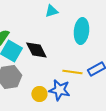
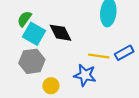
yellow circle: (39, 94) -> (51, 86), moved

